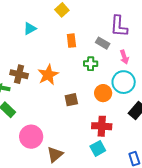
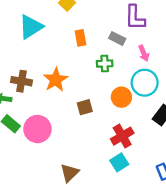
cyan triangle: (30, 29) -> (31, 27), size x1.6
red cross: (102, 126) -> (122, 136), turned -30
pink circle: (31, 137) -> (37, 129), moved

